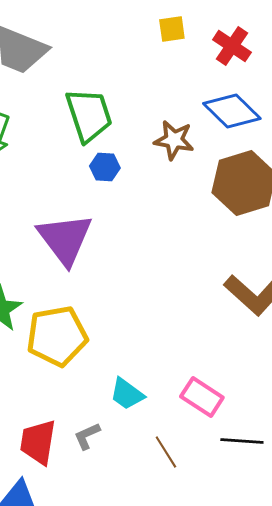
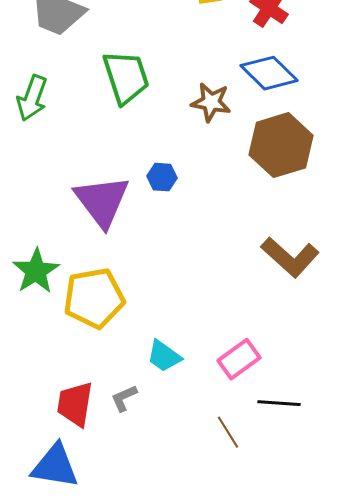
blue hexagon: (105, 167) -> (162, 177), moved
pink rectangle: (202, 397) -> (239, 359), turned -69
brown line: (166, 452) -> (228, 432), moved

